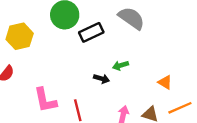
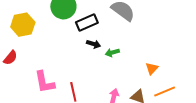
black arrow: (102, 79) -> (94, 44), moved
orange triangle: (165, 82) -> (152, 68), turned 40

